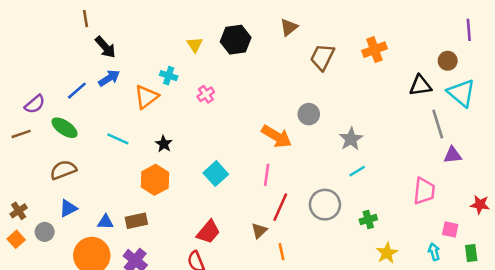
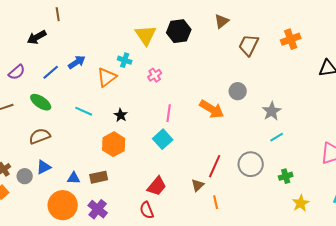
yellow triangle: (195, 45) -> (146, 35), size x1.6
black arrow: (105, 47) -> (37, 37), moved, turned 102
purple semicircle: (35, 104) -> (17, 72), moved
pink line: (267, 175) -> (169, 113), moved
gray circle: (45, 232) -> (25, 176), moved

